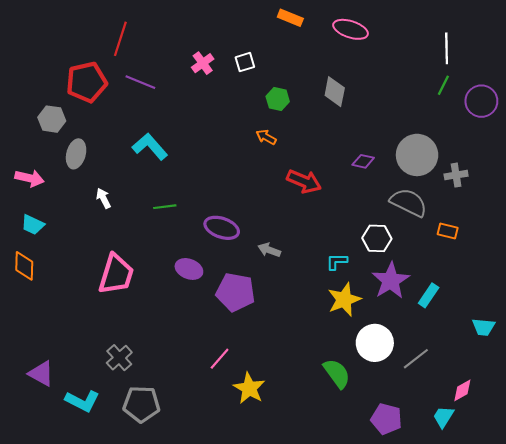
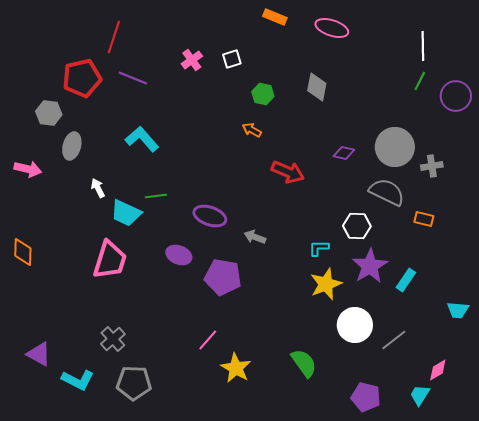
cyan trapezoid: (33, 225) -> (126, 213), moved, size x1.4
green semicircle: (337, 373) -> (304, 363), moved

